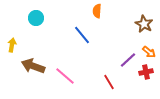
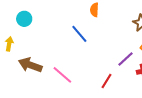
cyan circle: (36, 18) -> (24, 19), moved
red line: (109, 82) -> (106, 81), turned 63

